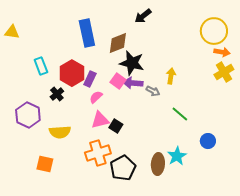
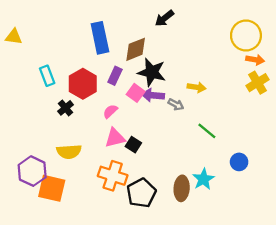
yellow arrow: (171, 76) -> (197, 87), turned 91
purple rectangle: (90, 79) -> (115, 76), moved
purple hexagon: (28, 115) -> (32, 171), moved
orange cross: (98, 153) -> (113, 176), turned 35
orange square: (45, 164) -> (52, 188), size x1.4

